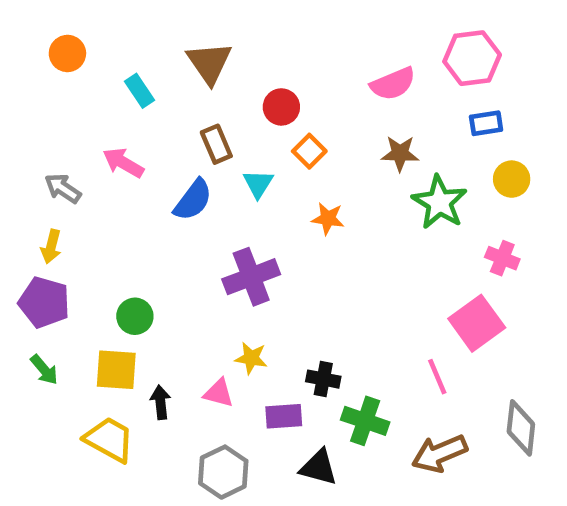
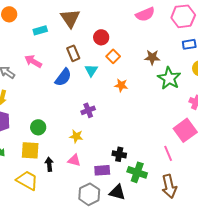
pink semicircle: (393, 84) -> (145, 14), moved
cyan rectangle: (140, 91) -> (40, 30), turned -72
purple cross: (251, 277) -> (88, 110), size x0.6
yellow star: (251, 358) -> (76, 136), moved
brown arrow: (440, 453) -> (169, 186), turned -80
gray hexagon: (223, 472) -> (89, 194), moved

